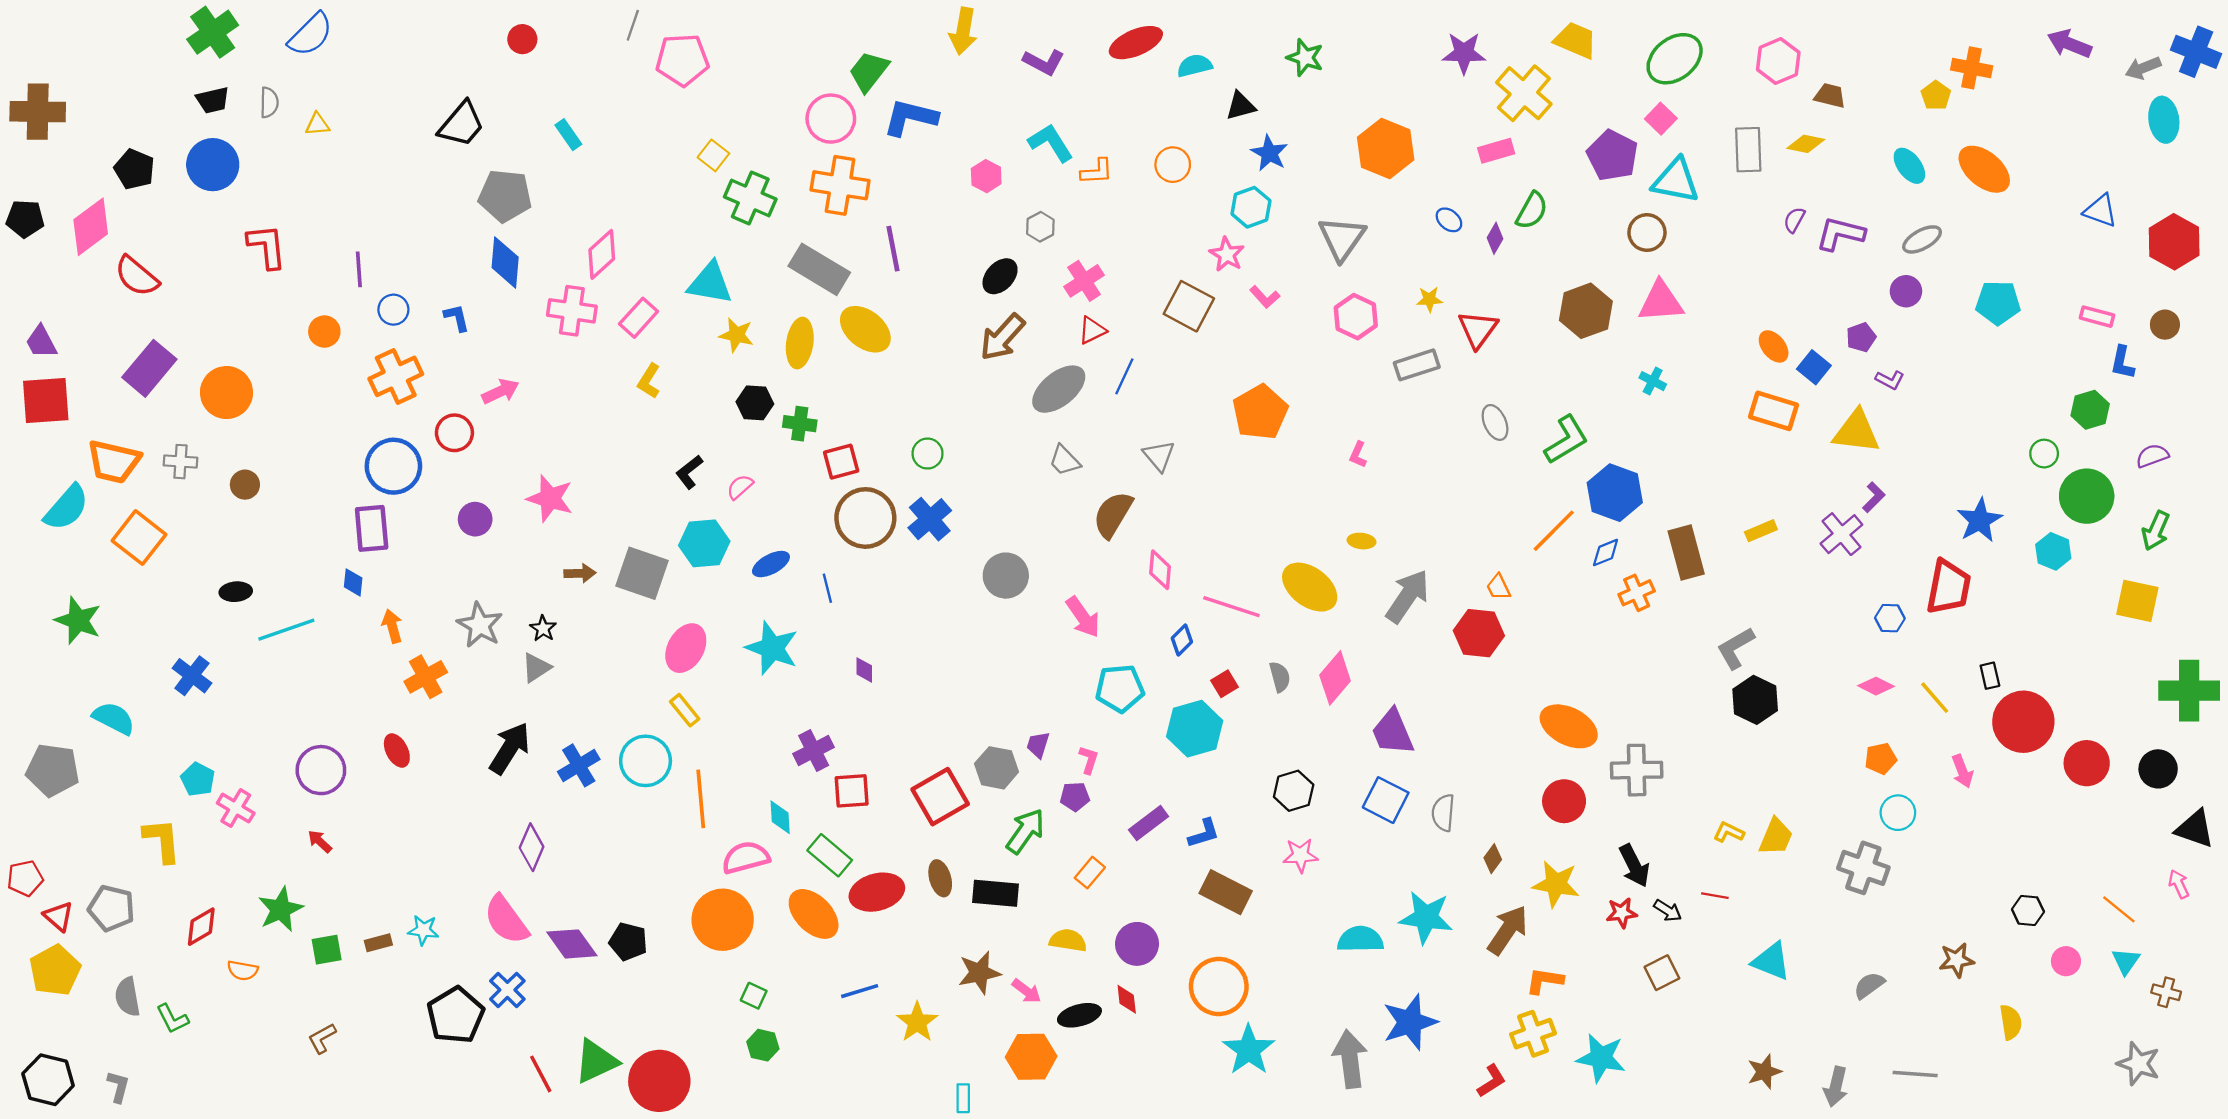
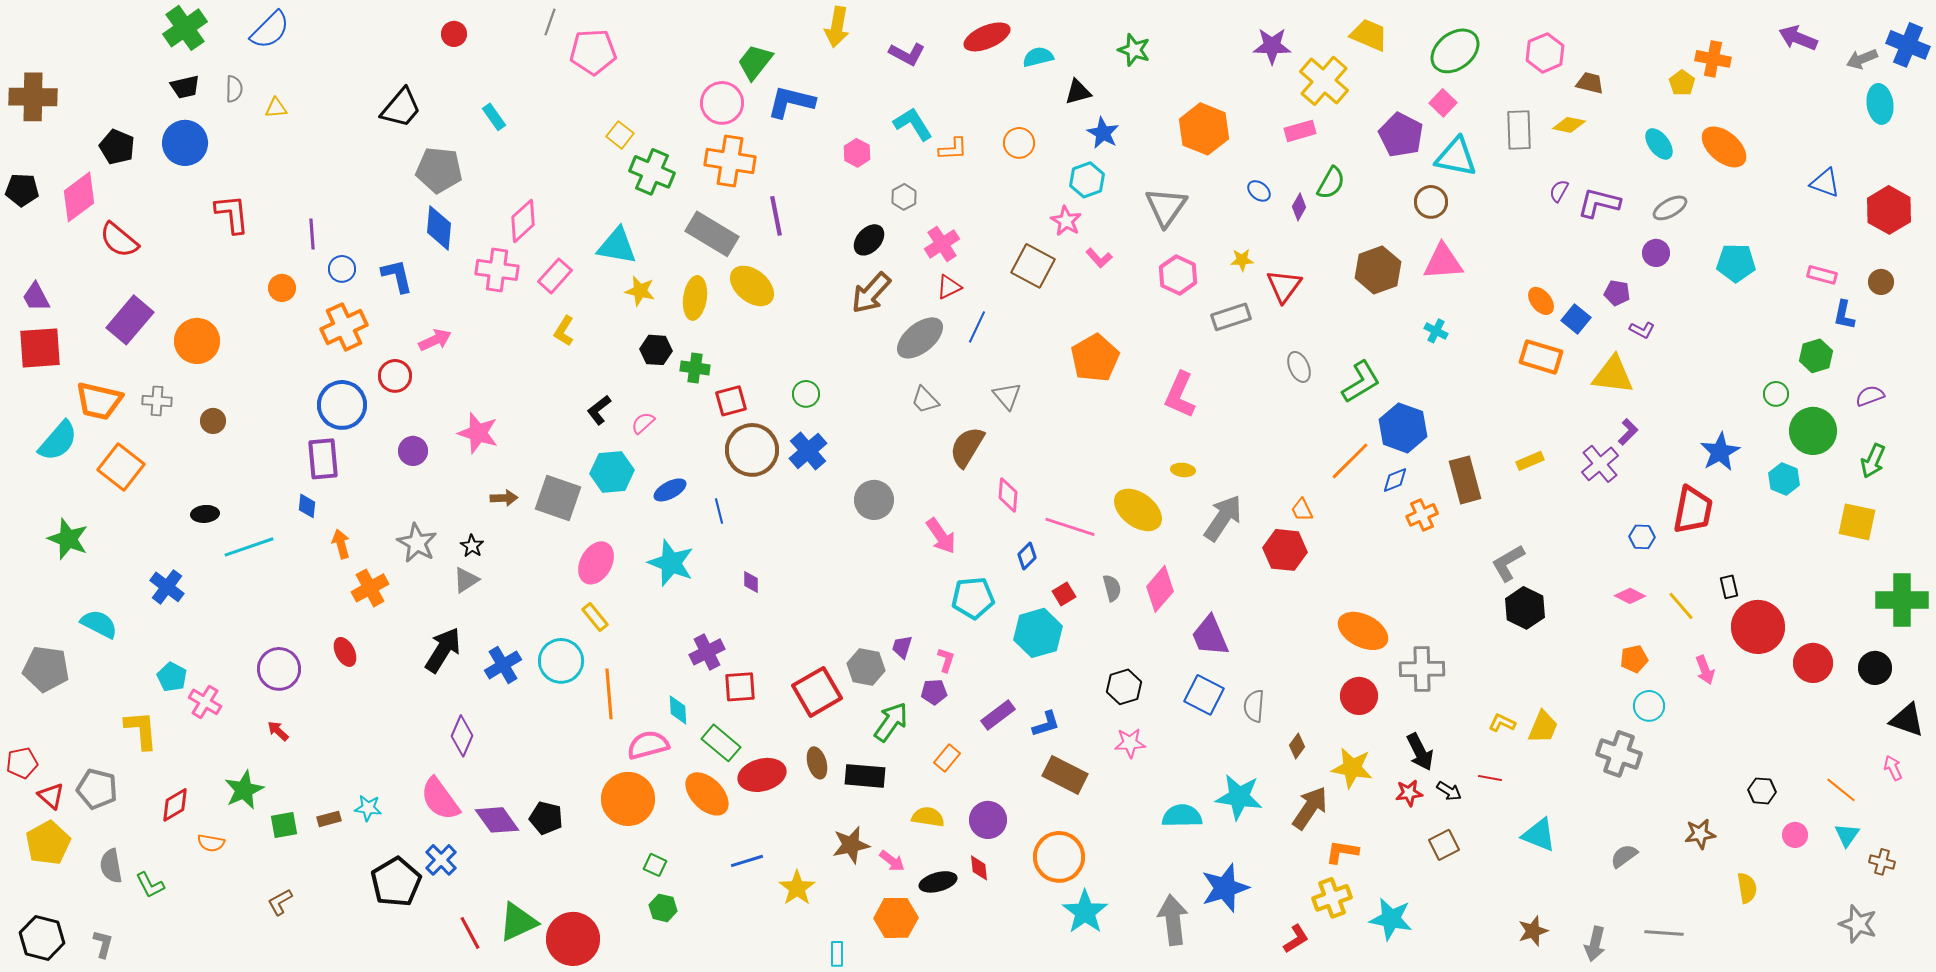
blue L-shape: (457, 318) -> (397, 276), size x1.4
purple pentagon: (1861, 337) -> (1617, 293), turned 30
pink L-shape: (1358, 455) -> (1180, 395), size x2.0

